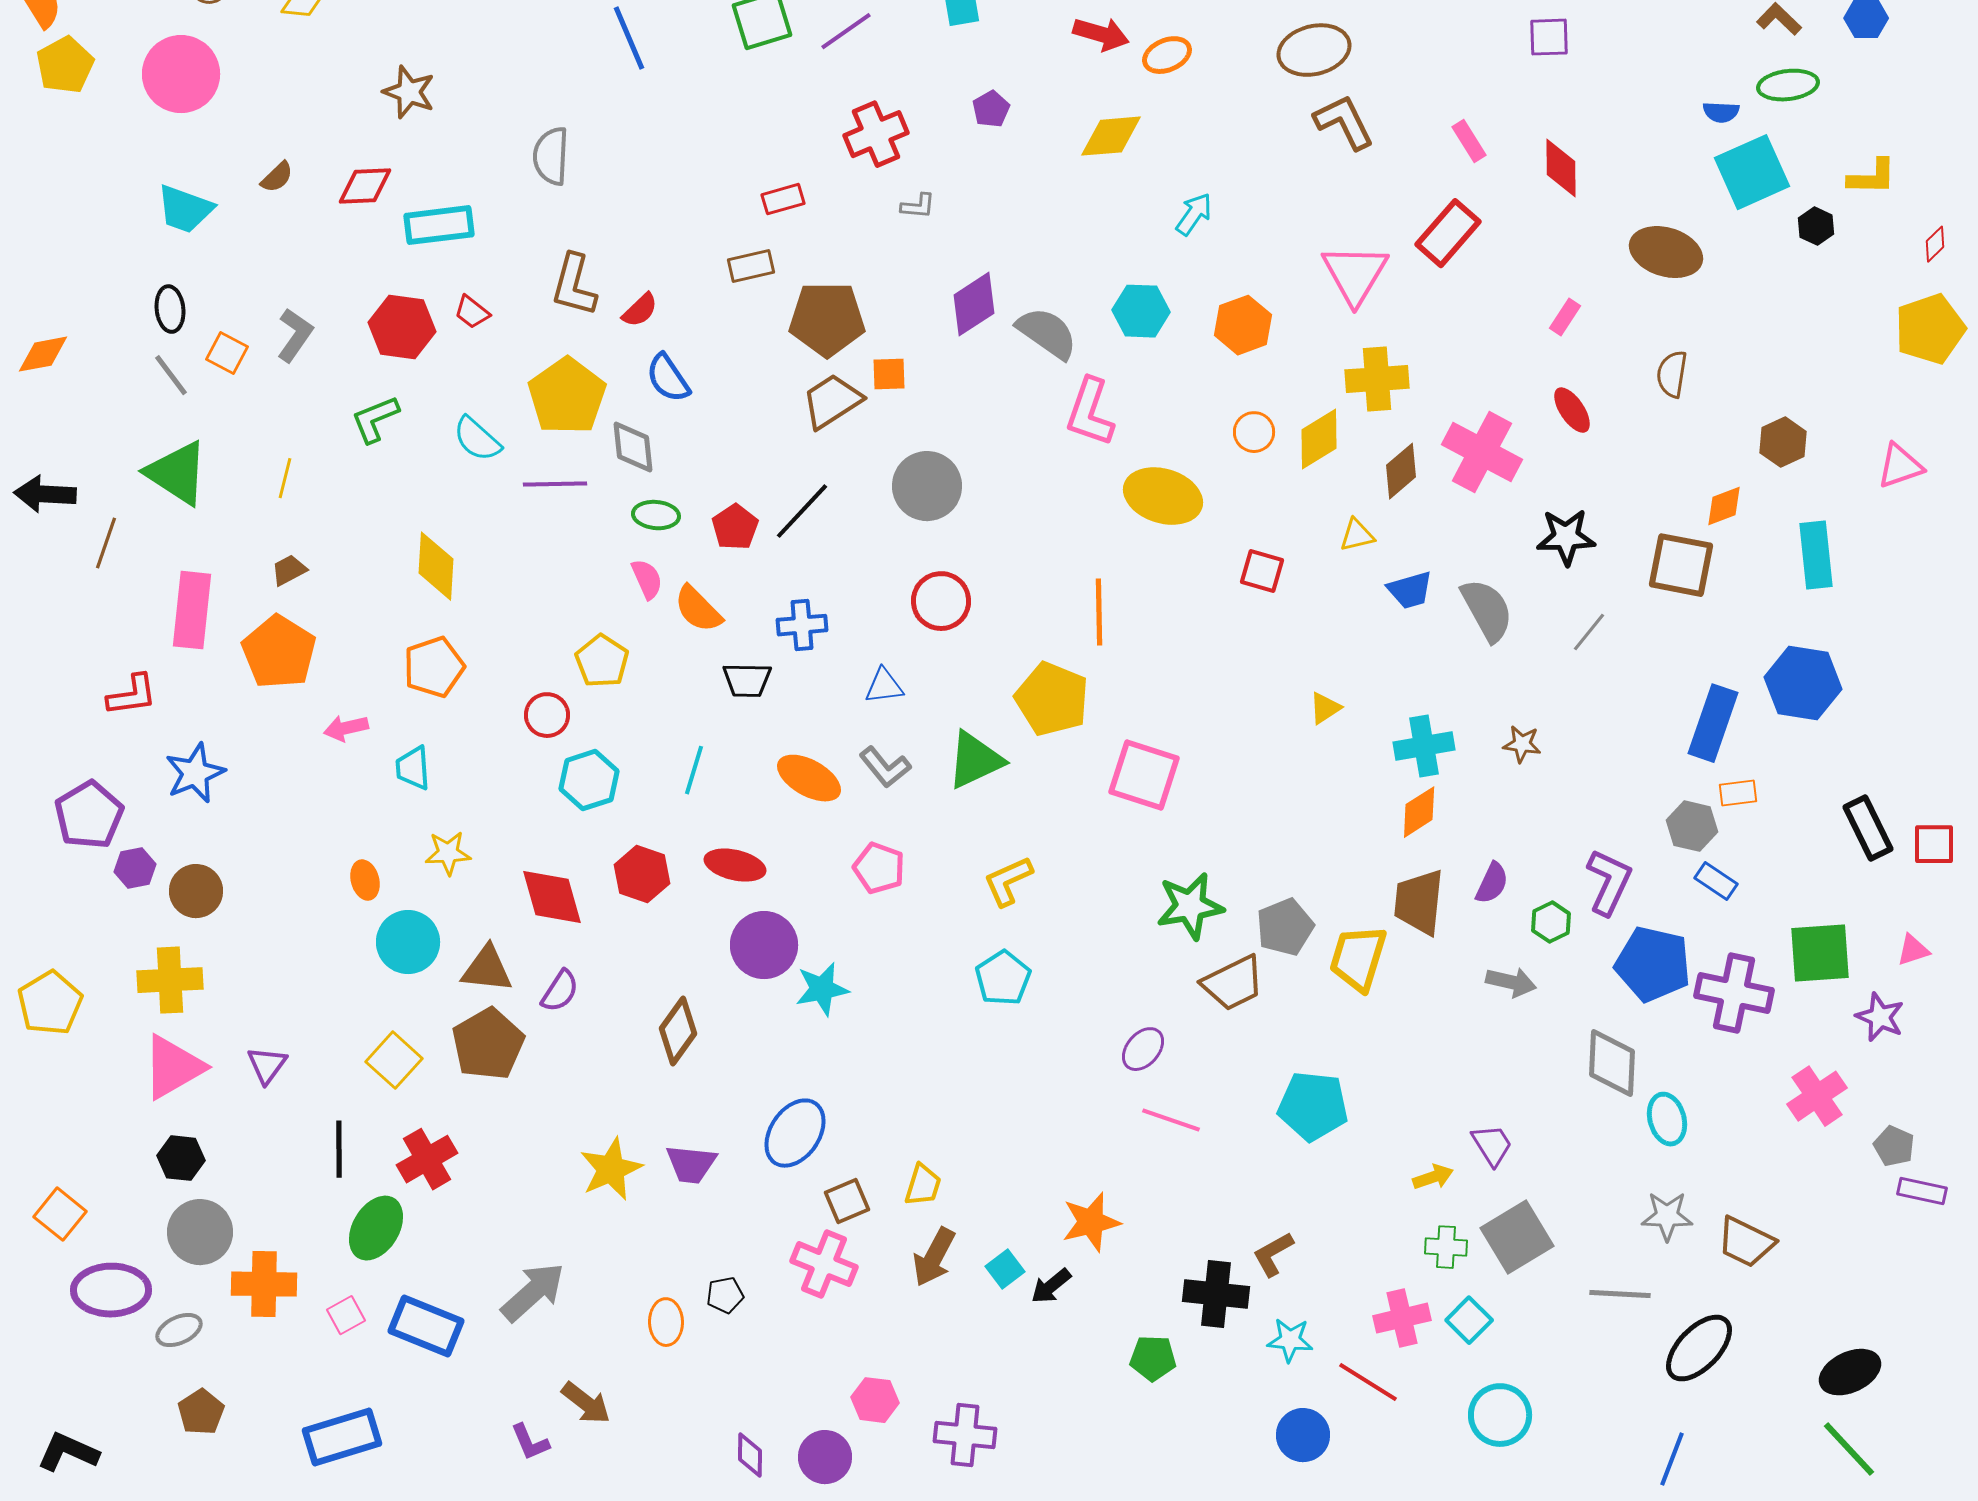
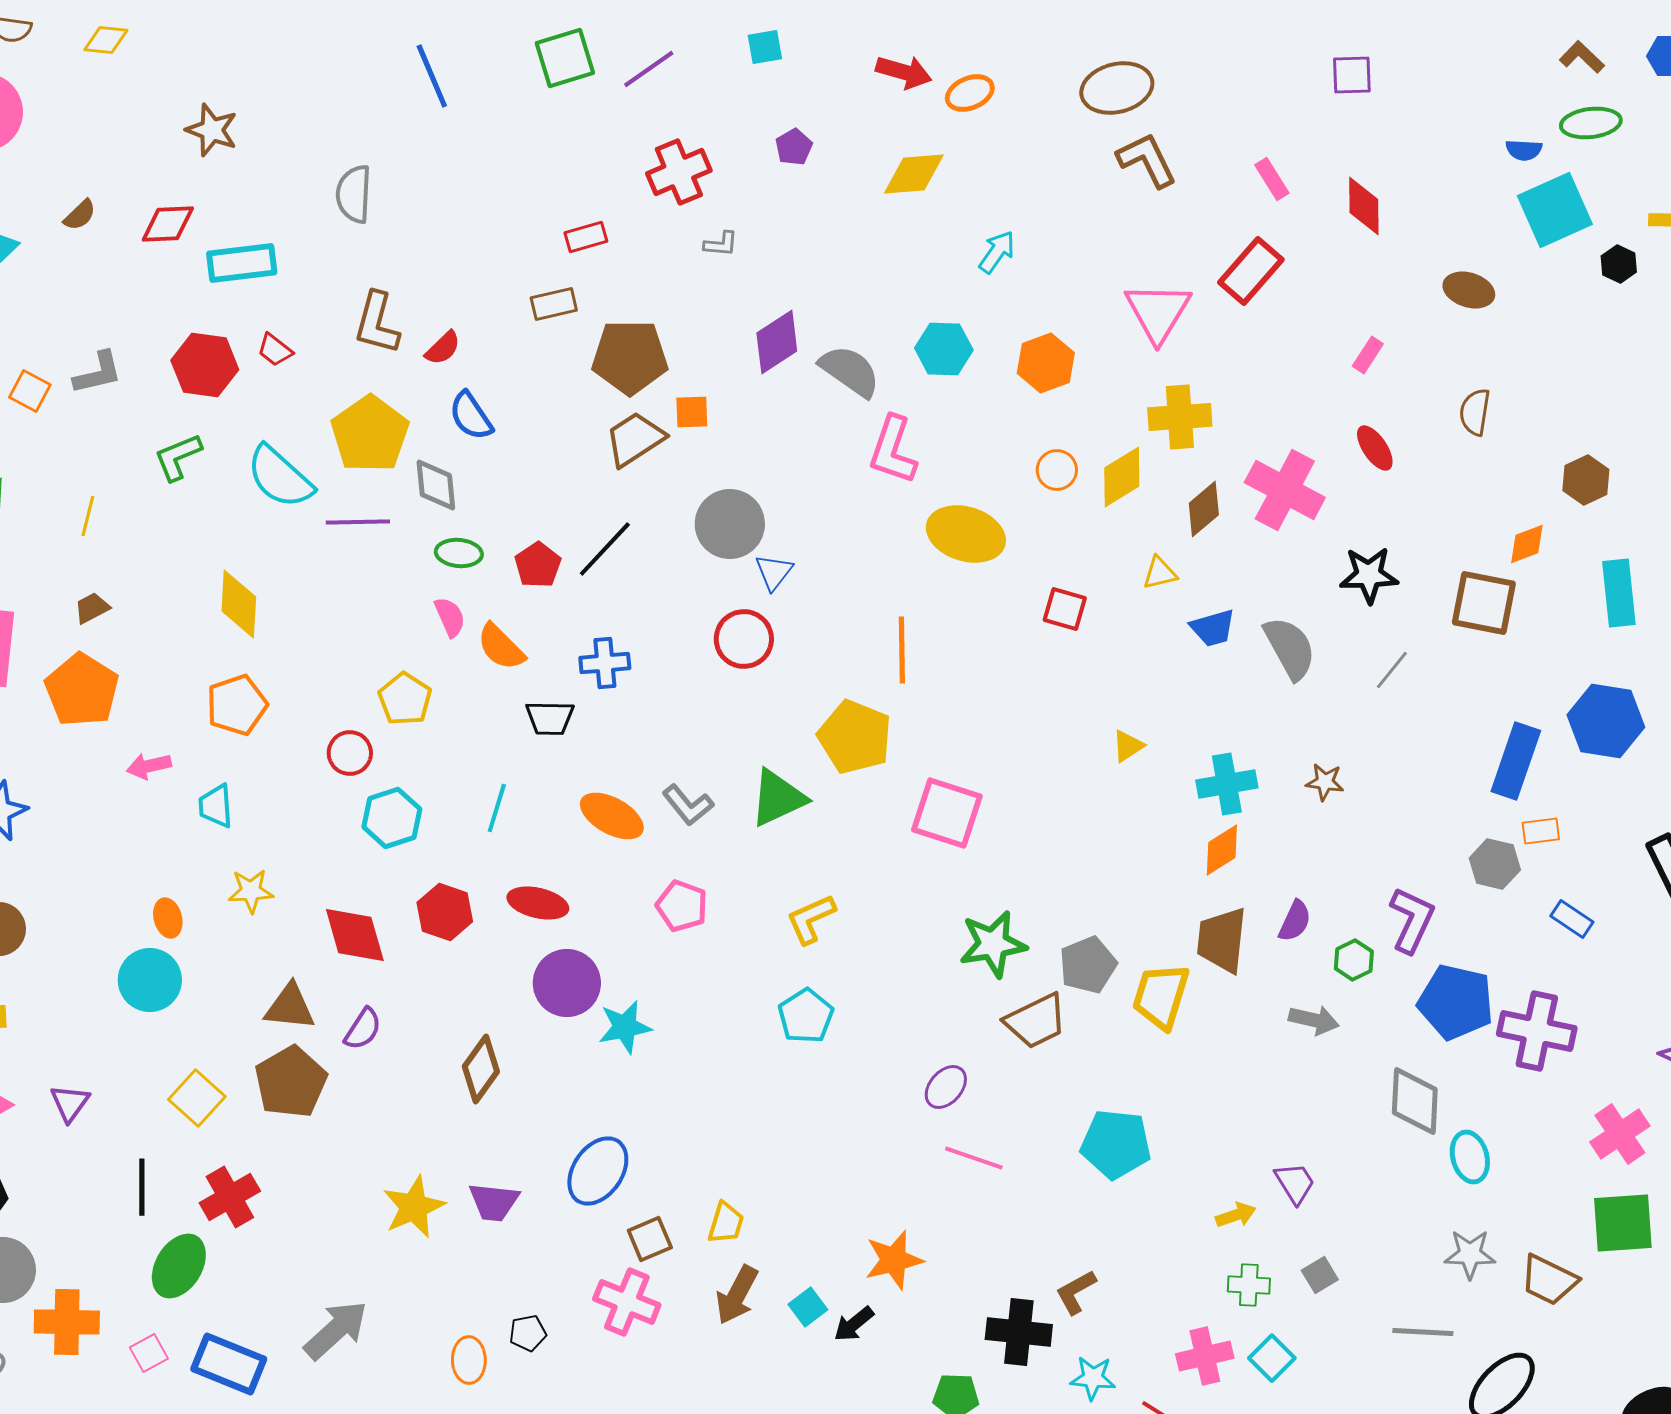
brown ellipse: (1666, 252) -> (1469, 290), size x0.7
gray L-shape: (295, 335) -> (98, 373), turned 42
cyan semicircle: (477, 439) -> (280, 477), size x1.4
blue triangle: (884, 686) -> (774, 572), moved, turned -45
blue rectangle: (1716, 881) -> (1572, 919), moved
cyan circle: (408, 942) -> (150, 980), moved
green square: (1820, 953) -> (1623, 1223), moved
gray square: (1517, 1237) -> (1320, 1275), size x0.5

